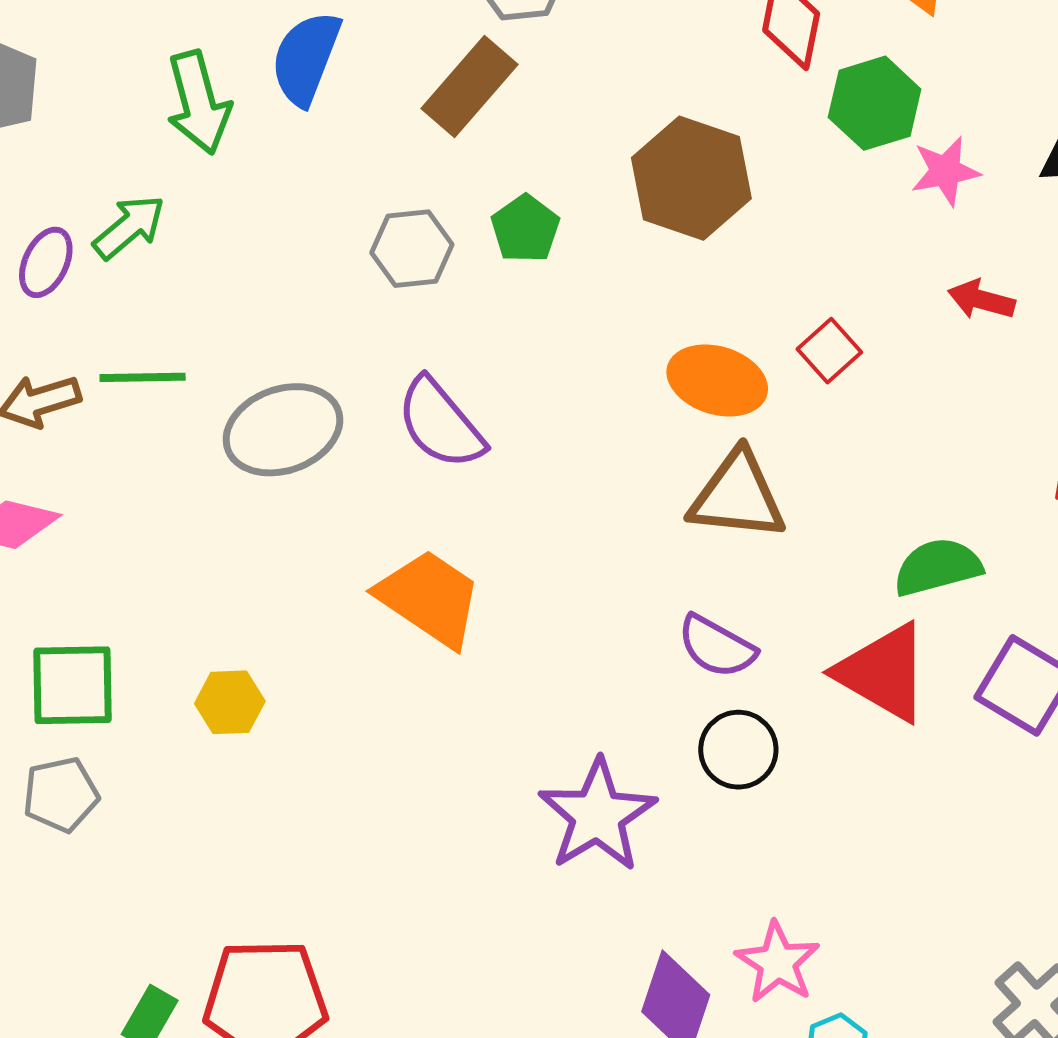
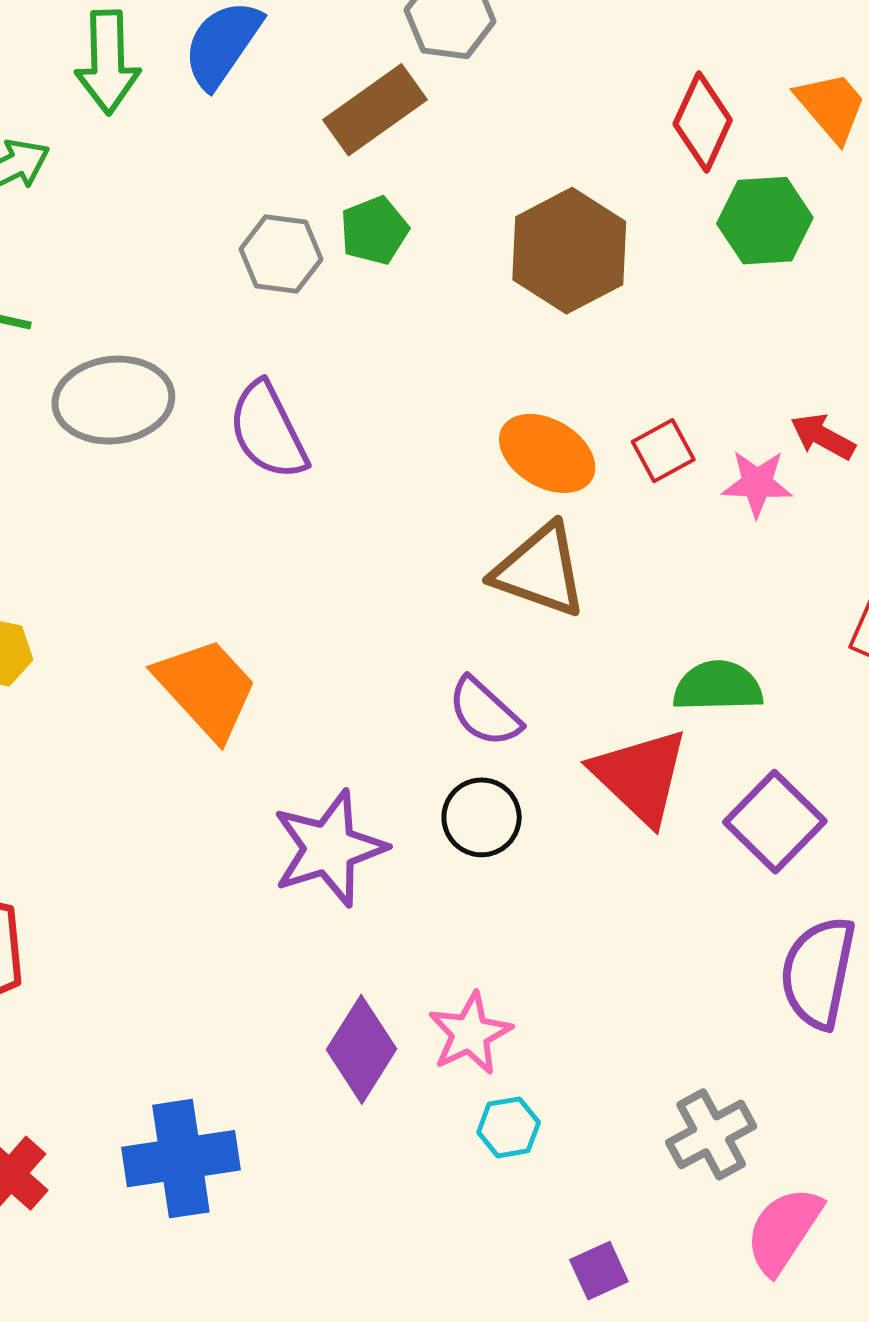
pink star: (945, 171) -> (757, 483), moved
green pentagon: (525, 229) -> (374, 230), moved
orange trapezoid: (430, 598) -> (206, 688), moved

